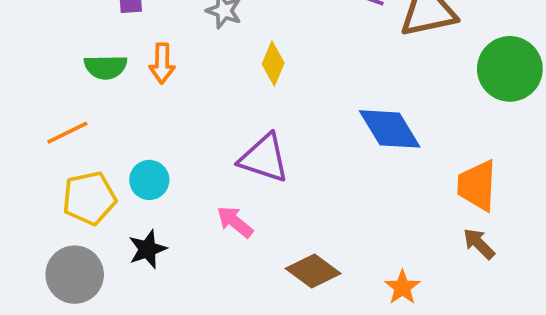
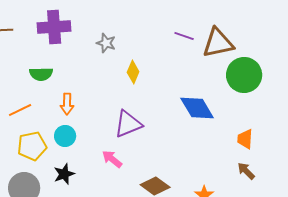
orange arrow: (162, 63) -> (67, 104), moved
green circle: (510, 69) -> (244, 75), moved
purple triangle: (264, 158) -> (128, 124), turned -40
orange trapezoid: (477, 185) -> (245, 139), size x0.7

